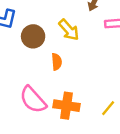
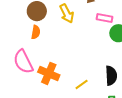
orange semicircle: (57, 62) -> (36, 32), moved

